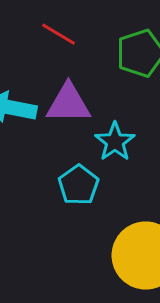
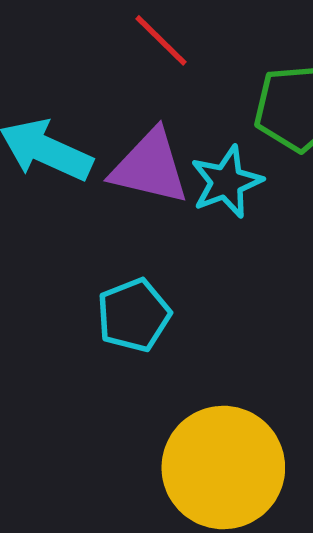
cyan star: (115, 142) -> (226, 182), moved

